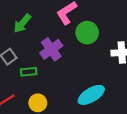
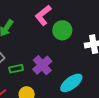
purple cross: (51, 49) -> (42, 65), moved

